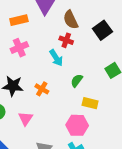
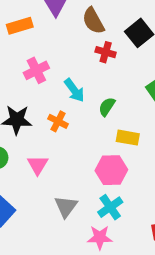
red cross: (66, 40) -> (106, 52), moved
pink cross: (19, 48) -> (36, 70), moved
cyan arrow: (56, 58) -> (74, 90), moved

